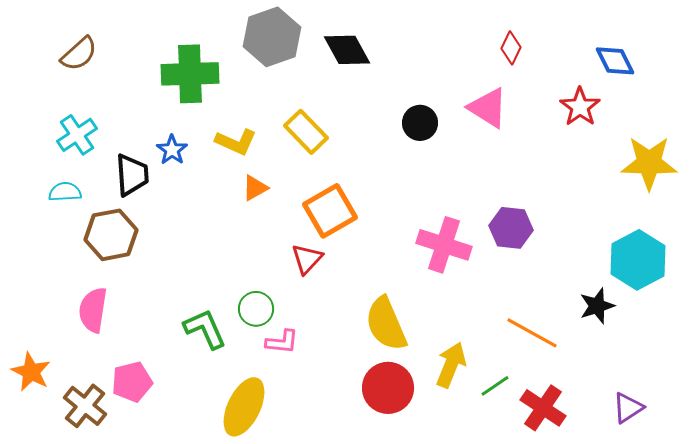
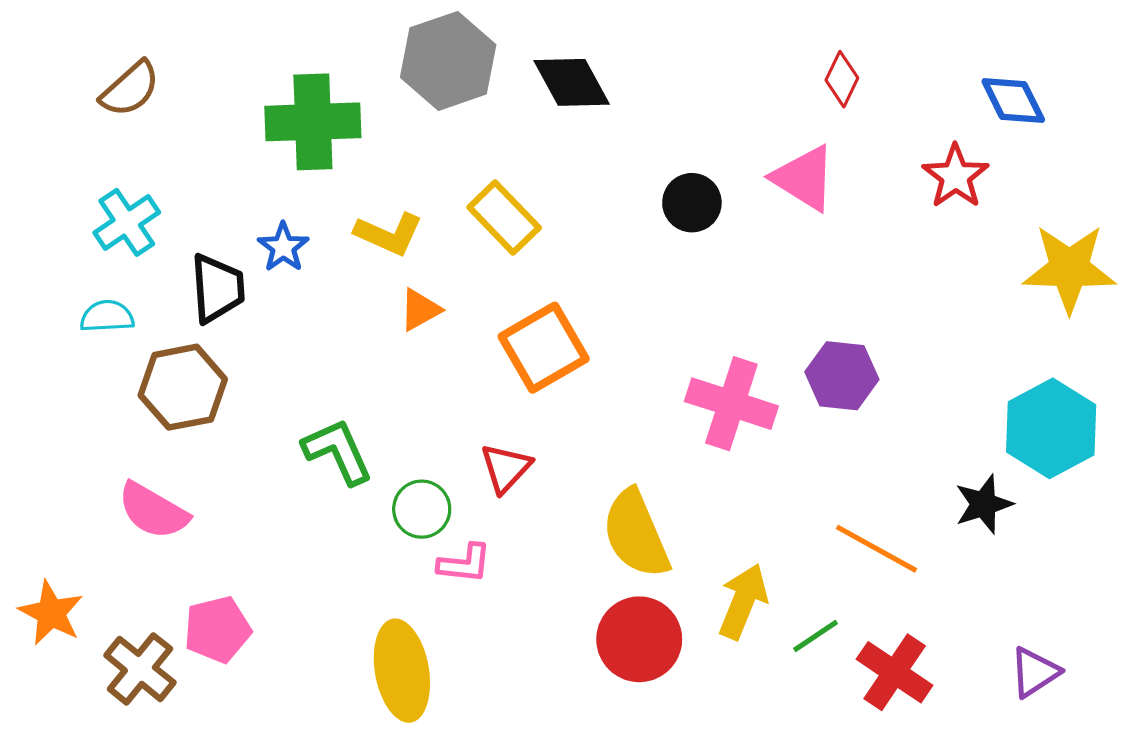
red triangle: (307, 259) -> (506, 468), moved
pink semicircle: (93, 310) -> (153, 511), turned -69
green L-shape: (205, 329) -> (338, 451), moved
yellow ellipse: (244, 407) -> (402, 671), turned -36

